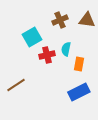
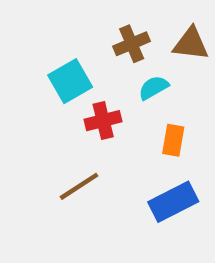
cyan semicircle: (66, 49) -> (154, 88), moved, turned 48
brown line: (16, 85) -> (79, 186), moved

